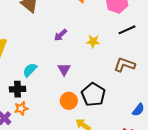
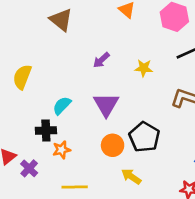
purple triangle: (64, 69) -> (106, 105), size x1.5
orange star: (21, 108) -> (62, 150), moved

